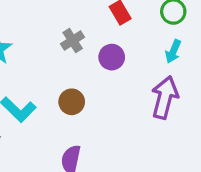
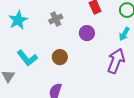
gray cross: (73, 41) -> (56, 19), moved

